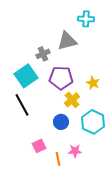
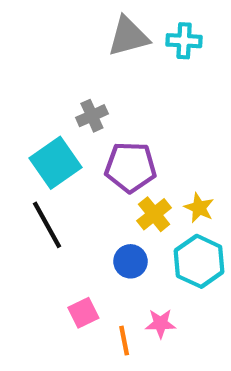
gray triangle: (67, 41) -> (128, 36), moved
yellow star: (93, 83) -> (199, 208), moved

